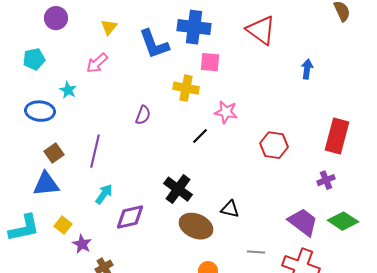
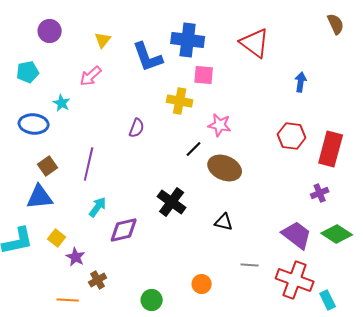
red hexagon: (274, 145) -> (292, 136), moved
brown ellipse: (196, 226) -> (225, 168), moved

